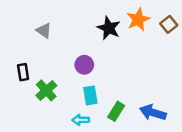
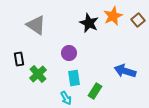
gray triangle: (44, 30) -> (36, 25), size x1.5
blue arrow: (153, 113) -> (125, 71), moved
cyan arrow: (81, 120) -> (66, 98), turned -120

